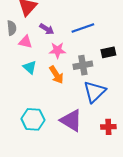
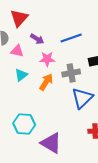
cyan triangle: (30, 67) -> (21, 75), turned 40
orange arrow: (56, 75) -> (46, 82), turned -114
purple triangle: (71, 120) -> (51, 143), moved

